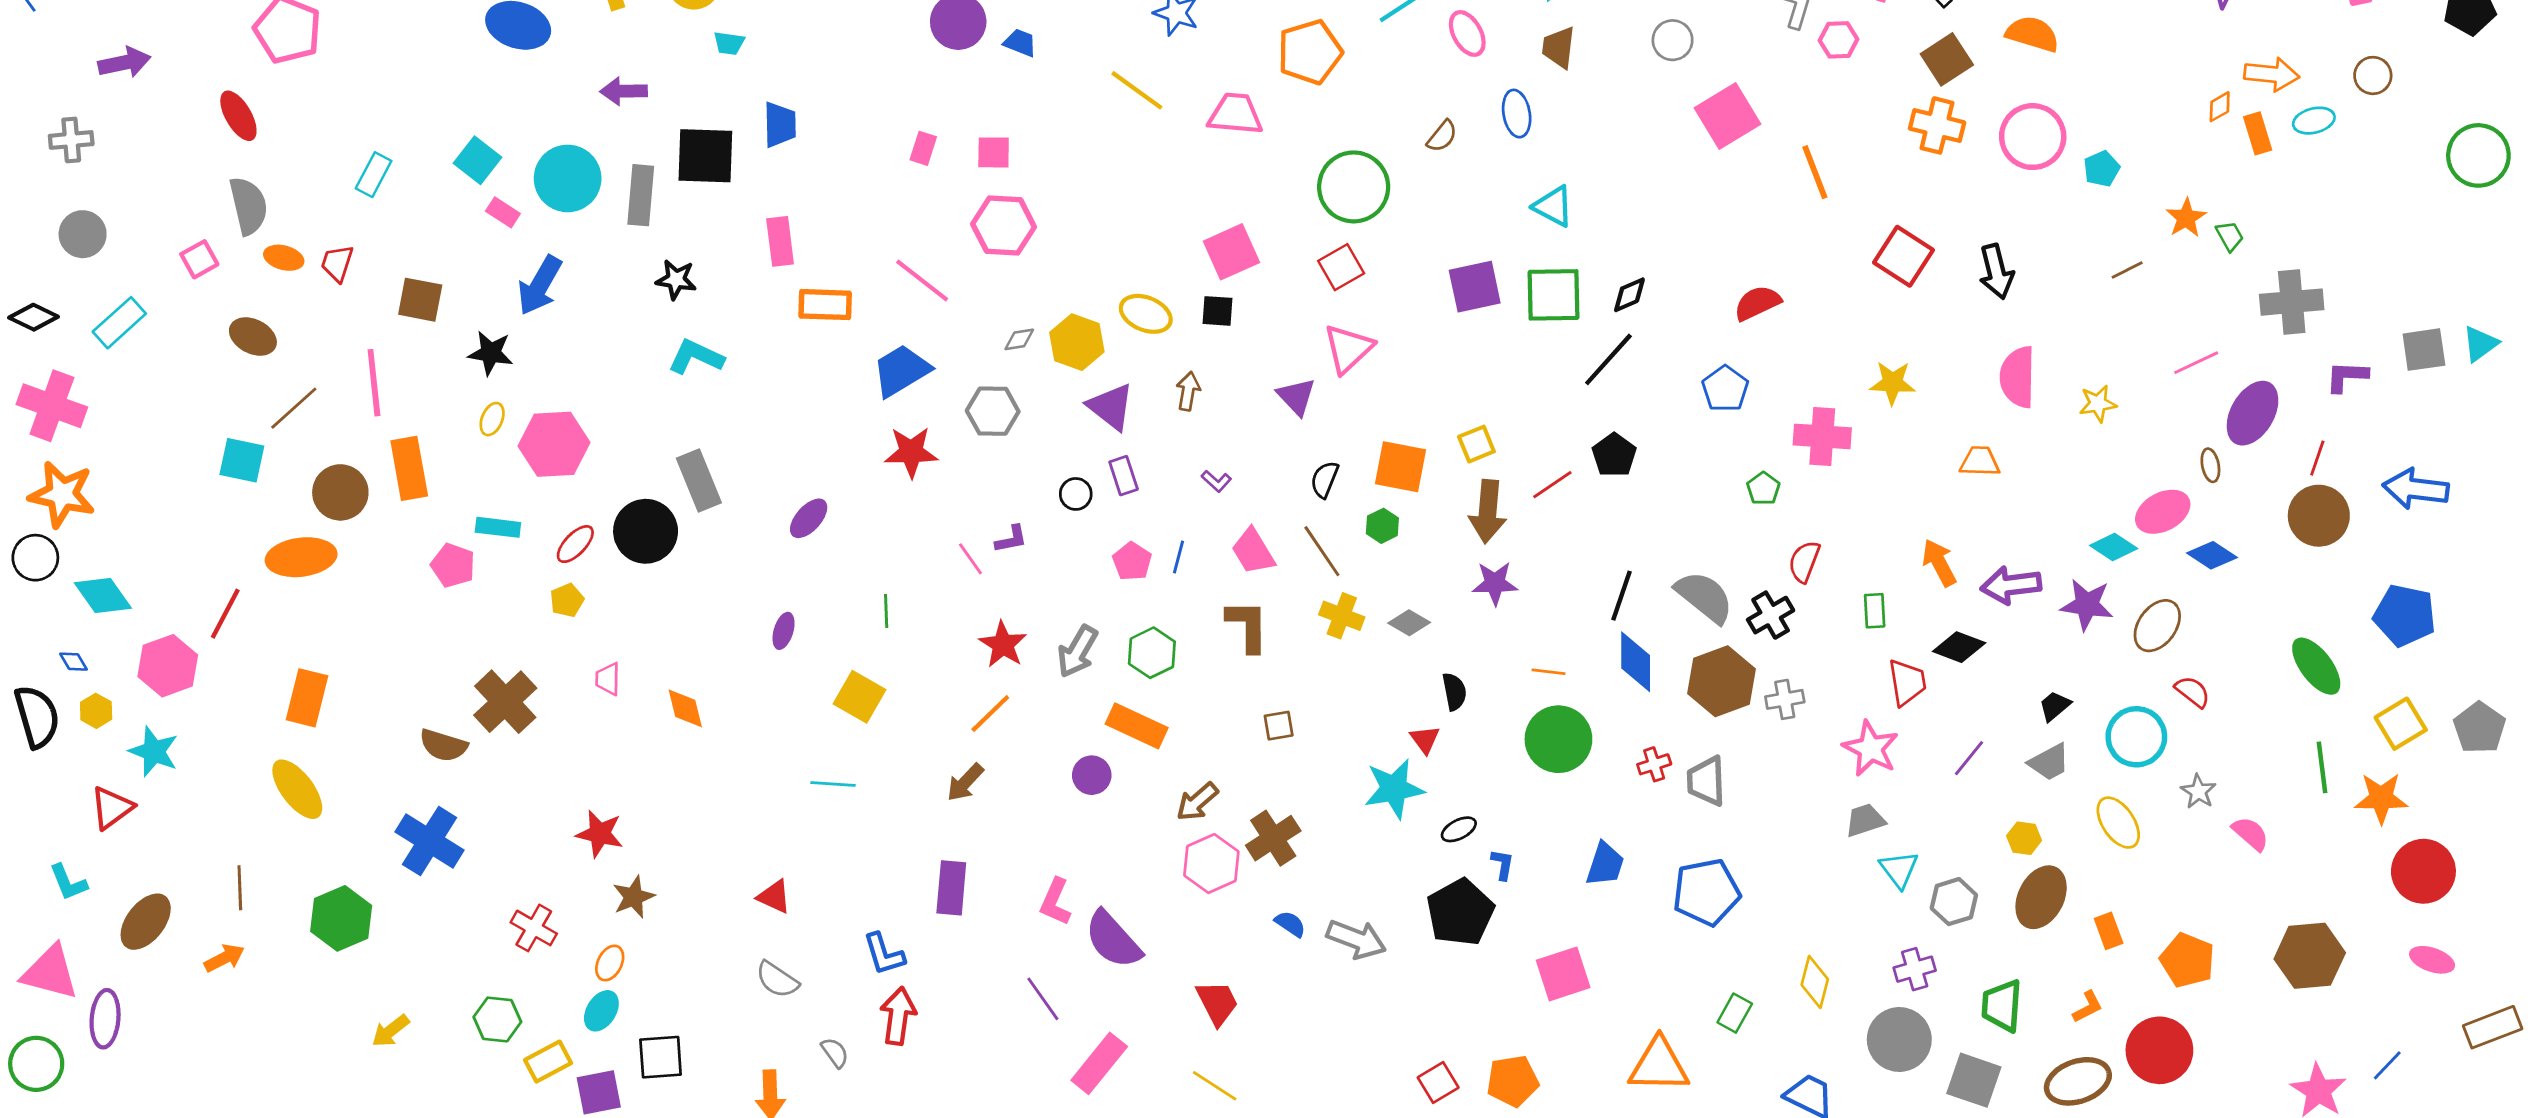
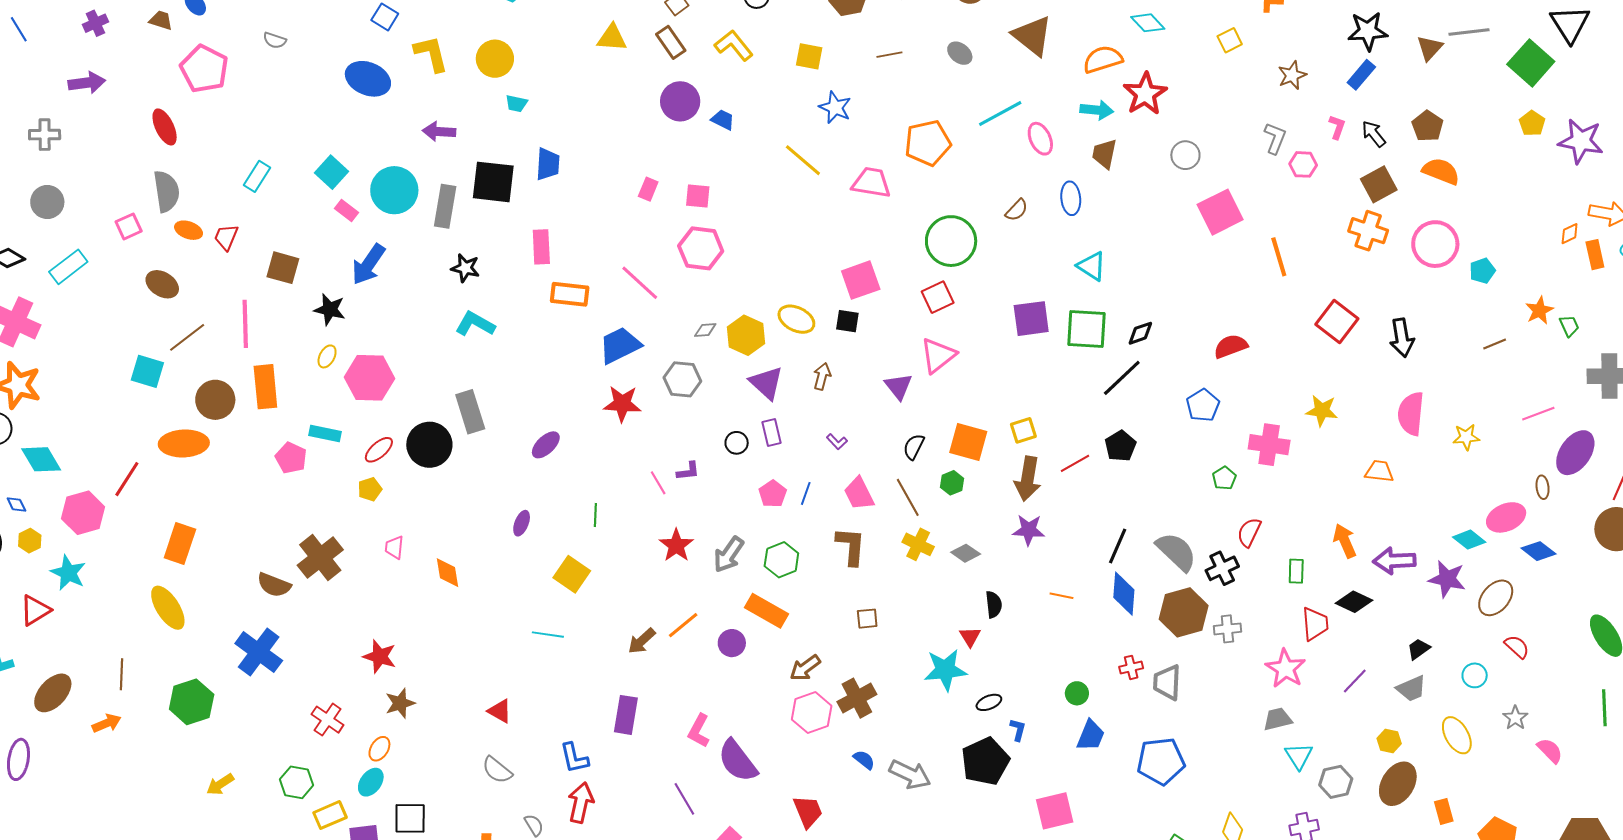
orange line: (990, 713) -> (683, 625), moved
cyan circle: (2136, 737) -> (1475, 675), size x0.6
green circle: (1558, 739) -> (1077, 693), moved, size x0.5

